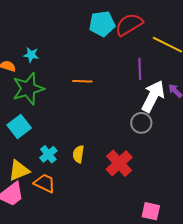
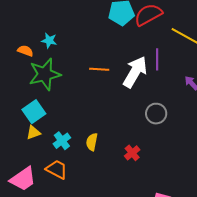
white arrow: (153, 96) -> (135, 72), moved
red cross: (119, 163) -> (132, 153), size x0.6
yellow triangle: (19, 170) -> (33, 133), moved, size x0.7

